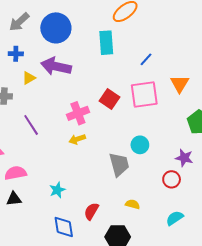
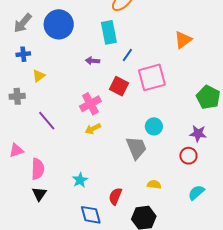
blue line: (146, 59) -> (127, 55), moved
purple arrow: (56, 66) -> (92, 61), moved, size x0.5
orange triangle: (180, 84) -> (183, 40), moved, turned 30
pink semicircle: (16, 173) -> (38, 169), turned 110
black triangle: (14, 199) -> (39, 194), turned -42

